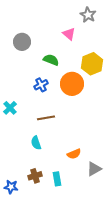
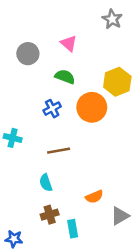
pink triangle: (69, 34) -> (69, 43), moved
cyan cross: (10, 108) -> (13, 138), turned -32
brown cross: (35, 176) -> (50, 215), moved

